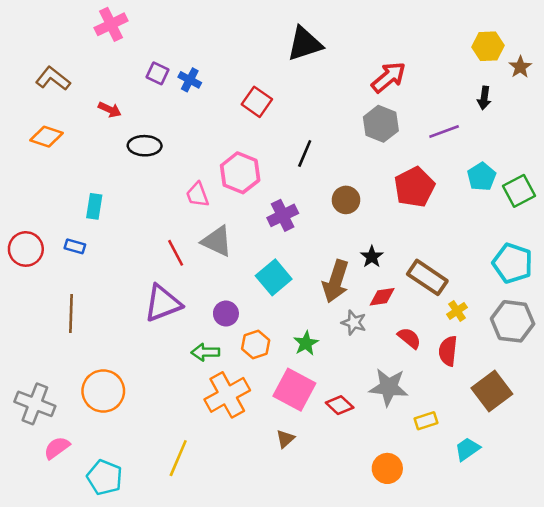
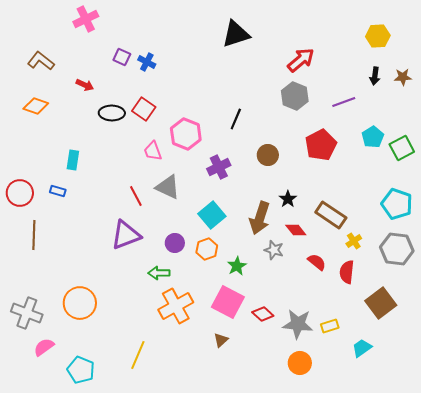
brown star: (520, 67) -> (403, 77), moved, turned 30
red square: (257, 102) -> (144, 109), moved
red diamond: (382, 297) -> (296, 230), turned 60
brown line: (71, 314) -> (34, 235), moved
orange hexagon: (256, 345) -> (207, 249), moved
gray star: (389, 387) -> (298, 324), moved

